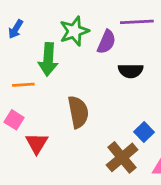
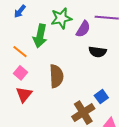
orange line: (23, 85) -> (20, 52), turned 35
pink square: (14, 120) -> (21, 73), moved

